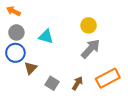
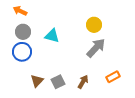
brown triangle: (31, 68) -> (37, 81), moved
orange rectangle: (108, 78) -> (113, 77), size x0.6
gray square: (52, 83) -> (58, 82), turned 32

